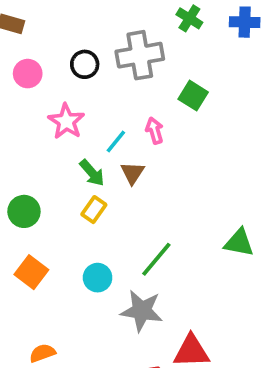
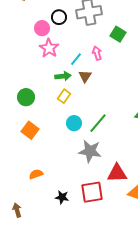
pink circle: (28, 74) -> (42, 28), moved
green arrow: (92, 173) -> (63, 76), turned -56
cyan circle: (98, 278) -> (74, 123), moved

